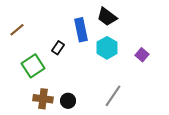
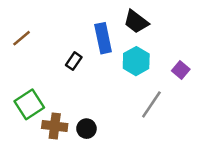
green square: (33, 66) -> (29, 104), moved
gray line: (113, 96) -> (151, 104), moved

